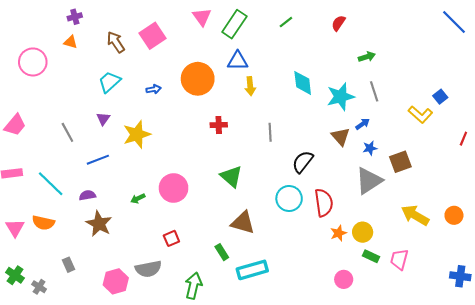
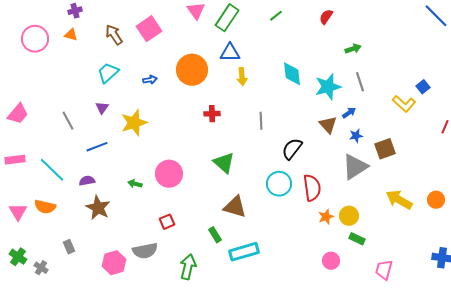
pink circle: (33, 62) -> (35, 39), moved
green arrow: (138, 199) -> (135, 184), turned 40
pink trapezoid: (399, 259) -> (384, 270), moved

